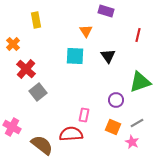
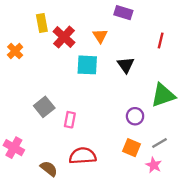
red cross: (26, 69) -> (64, 37), moved
pink rectangle: (84, 115) -> (70, 120), moved
brown semicircle: (42, 145) -> (49, 169), size x0.7

